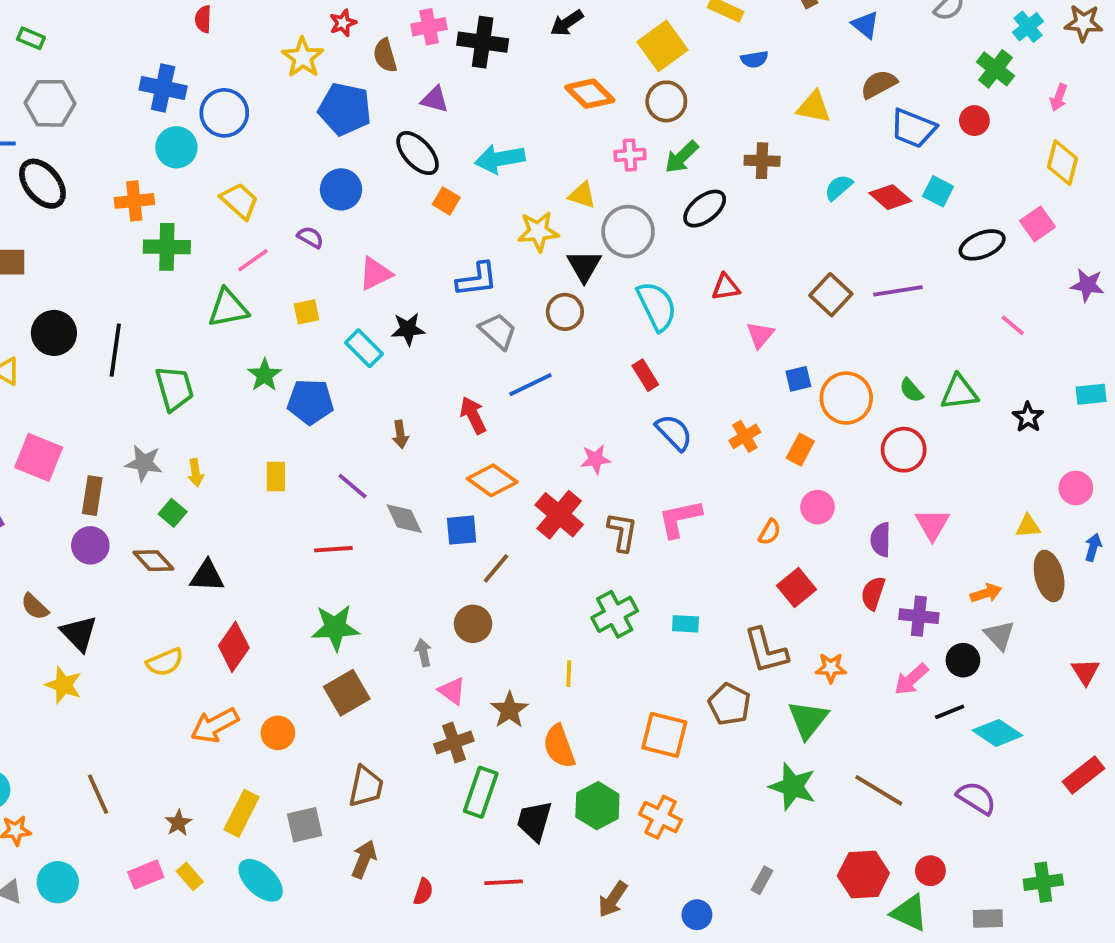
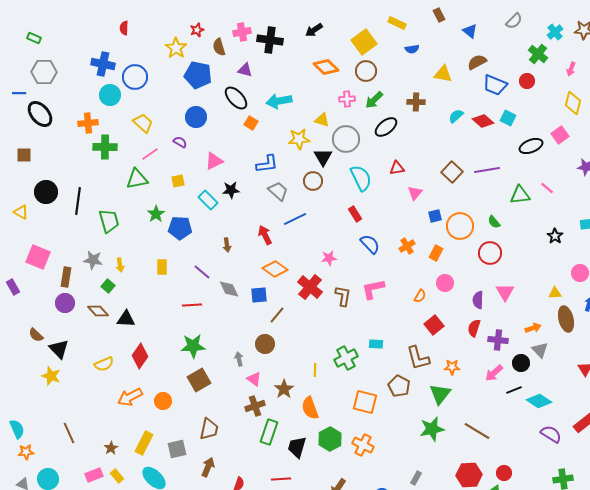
green triangle: (959, 392) -> (520, 195), moved
green cross: (615, 614) -> (346, 358), moved
green star: (793, 786) -> (432, 429), turned -30
purple semicircle: (976, 798) -> (551, 434), moved

